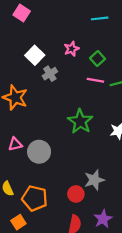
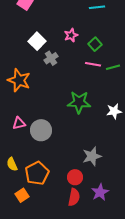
green star: (80, 121) -> (79, 102), turned -30
red circle: (76, 194) -> (75, 177), moved
orange pentagon: (35, 198) -> (37, 173), turned 30

